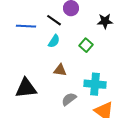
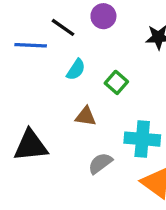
black line: (54, 20) -> (63, 27), moved
green square: (86, 45) -> (116, 82), moved

